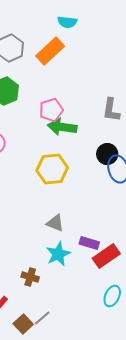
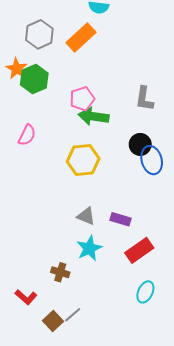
purple rectangle: (89, 243) -> (120, 219), moved

